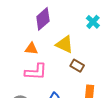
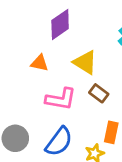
pink L-shape: (36, 72) -> (61, 99), moved

